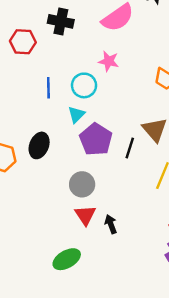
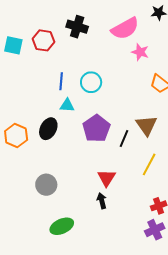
pink star: (109, 61) -> (140, 52), moved
cyan triangle: (76, 114) -> (67, 105), moved, turned 42
gray circle: (82, 184) -> (46, 185), moved
red triangle: (85, 215) -> (107, 178), moved

